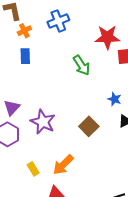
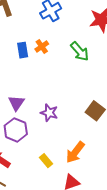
orange cross: (24, 31) -> (42, 47), moved
purple star: (43, 122) -> (49, 113), size x0.7

